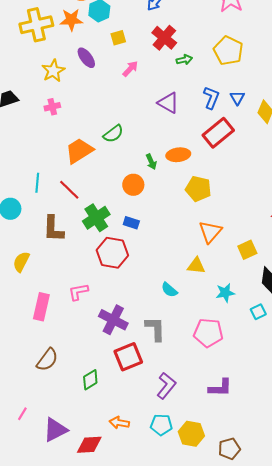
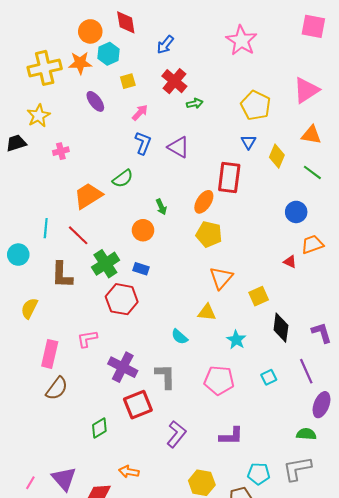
yellow pentagon: (228, 51) -> (256, 105), moved
yellow star: (53, 71) -> (39, 116), moved
blue L-shape: (211, 98) -> (143, 143), moved
red rectangle: (218, 133) -> (229, 177), turned -44
orange ellipse: (178, 155) -> (204, 202), moved, turned -50
cyan star: (225, 293) -> (236, 340), turned -30
cyan square: (258, 312) -> (269, 377), moved
brown semicircle: (47, 360) -> (57, 388), moved
pink line: (22, 414) -> (30, 483), moved
cyan pentagon: (161, 425) -> (259, 474), moved
purple triangle: (55, 430) -> (64, 479), turned -44

